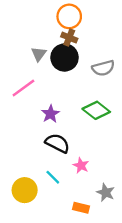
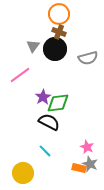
green diamond: (96, 110) -> (58, 103), moved, turned -45
pink star: (81, 165) -> (87, 147), moved
yellow circle: (25, 190) -> (23, 173), moved
orange rectangle: (81, 208) -> (79, 168), moved

